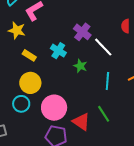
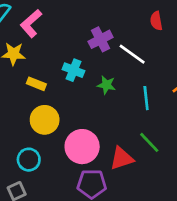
purple cross: (82, 32) -> (100, 39), turned 36
cyan circle: (21, 104) -> (29, 160), moved
red triangle: (81, 122) -> (122, 158), turned -42

